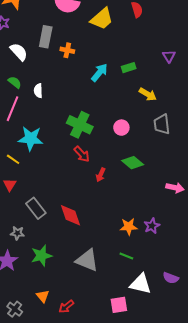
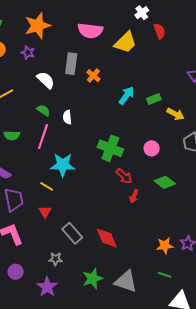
orange cross: (67, 50) -> (93, 76), turned 32
green rectangle: (129, 68) -> (154, 99), moved
red arrow: (82, 154) -> (124, 176), moved
green star: (41, 256) -> (93, 279), moved

